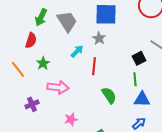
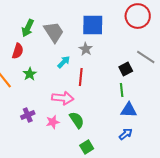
pink arrow: (58, 87) -> (63, 98), moved
green semicircle: (109, 95) -> (77, 120), moved
purple cross: (32, 104) -> (28, 115), moved
pink star: (71, 119) -> (53, 122), moved

